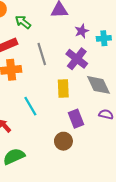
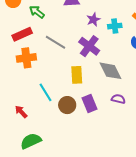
gray line: (42, 54) -> (55, 42), turned -40
brown circle: (63, 141) -> (67, 105), moved

